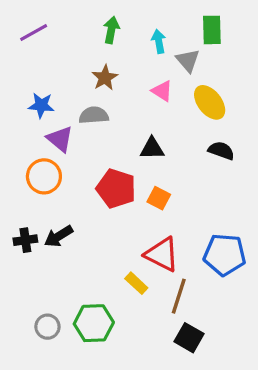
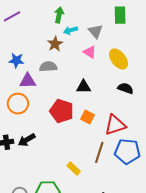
cyan arrow: (159, 41) -> (70, 30), moved, turned -96
gray triangle: (188, 60) -> (95, 31), moved
purple triangle: (60, 139) -> (28, 81), turned -42
red triangle: (162, 254) -> (115, 125), moved, turned -45
brown line: (179, 296) -> (99, 152), moved

